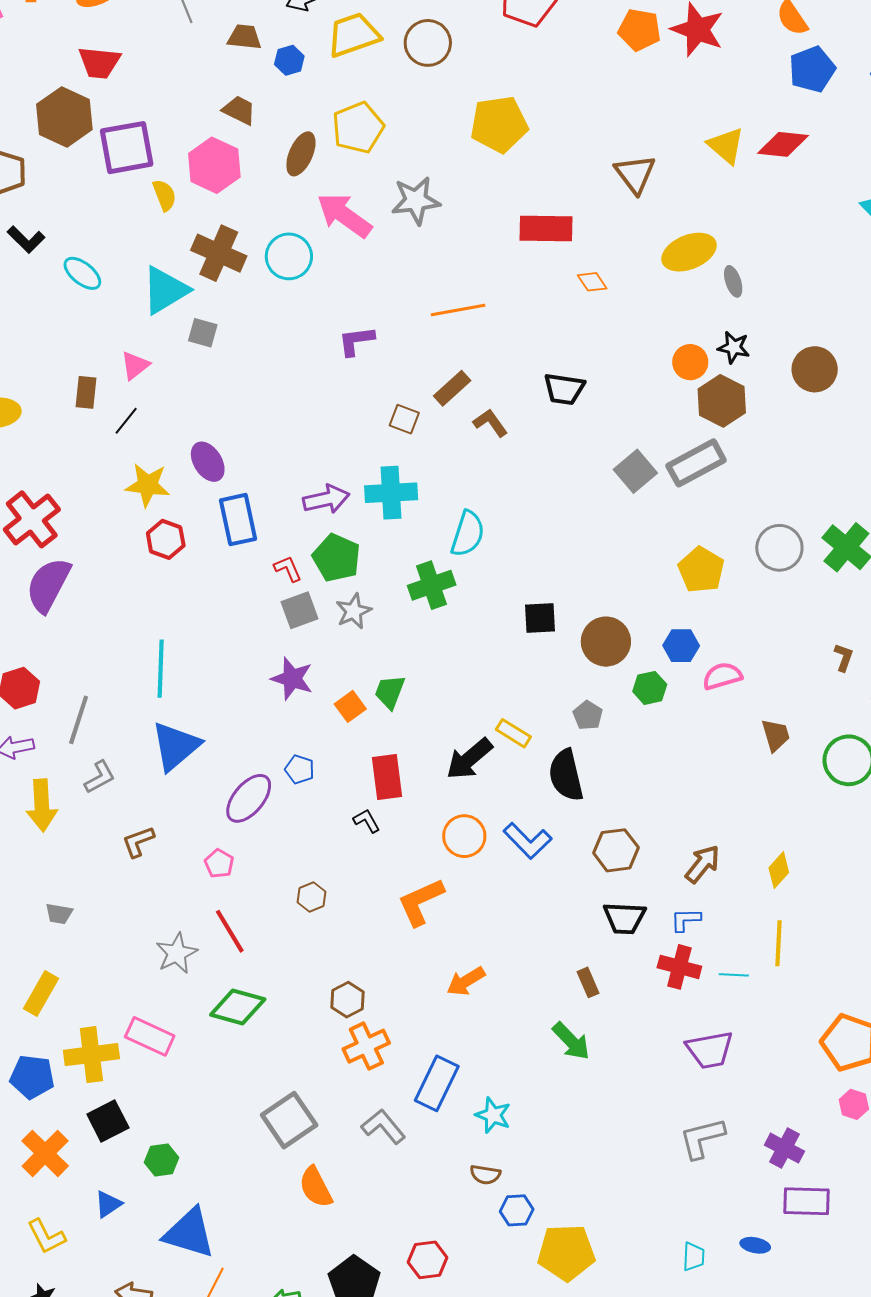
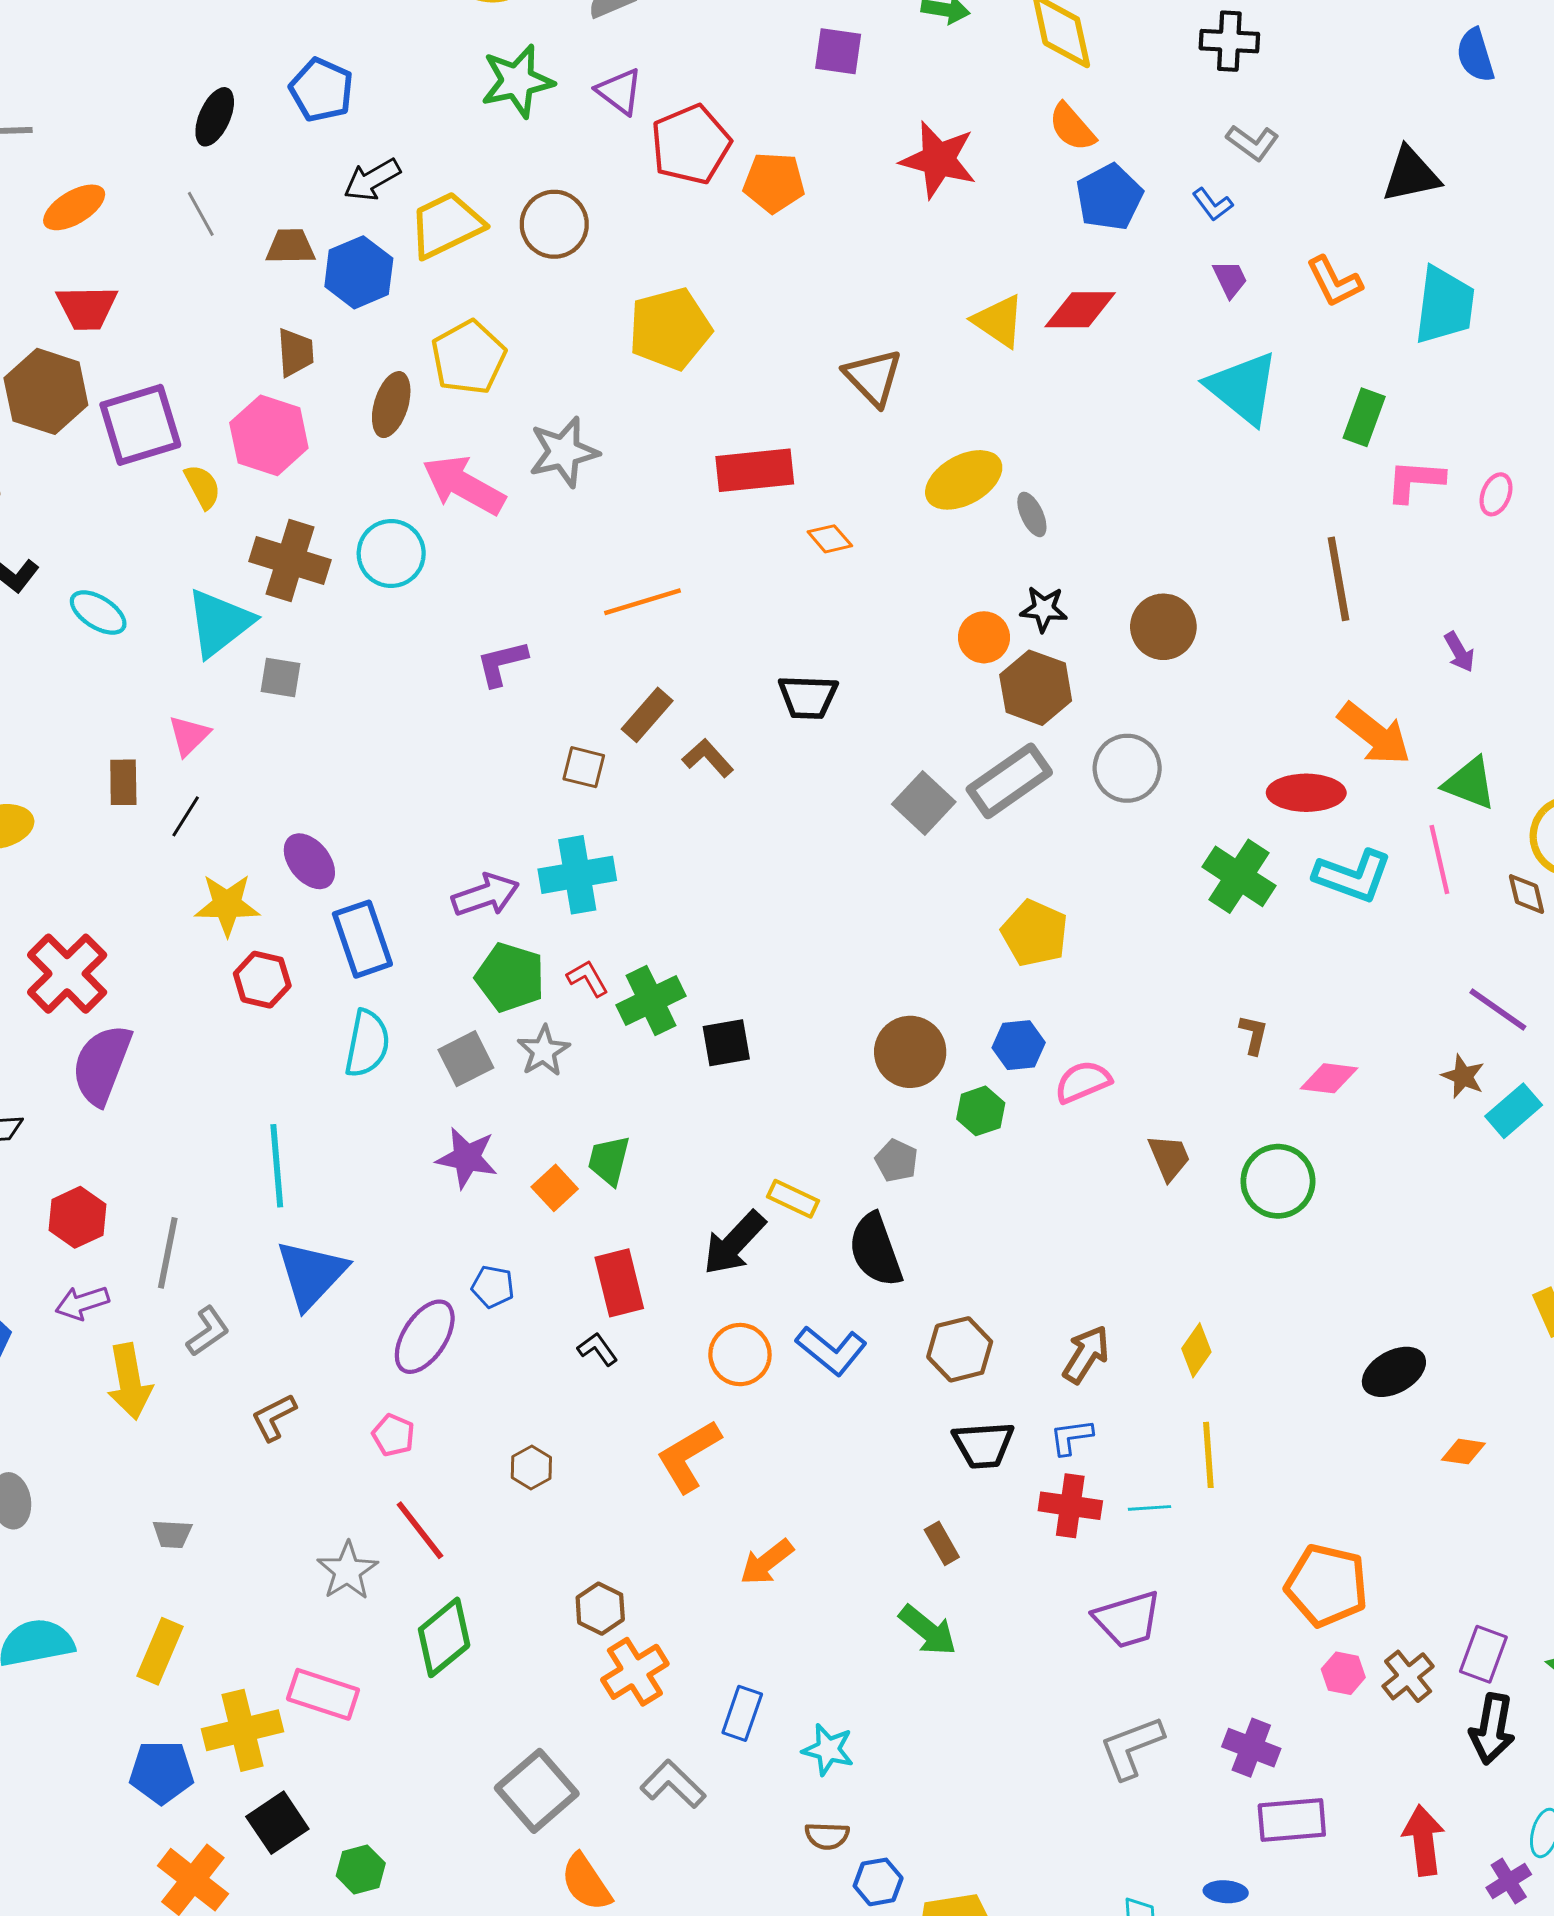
orange pentagon: (639, 30) -> (774, 183), moved
blue hexagon: (289, 60) -> (359, 272), size x1.6
brown trapezoid: (239, 110) -> (295, 352), turned 66
cyan semicircle: (468, 534) -> (367, 1043), moved
gray circle: (779, 548) -> (1127, 768), moved
red L-shape: (288, 569) -> (588, 978), moved
black square: (540, 618) -> (726, 1043), moved
green diamond: (238, 1007) -> (444, 1637), turned -48
blue rectangle: (437, 1083) -> (742, 1713), size x0.7

